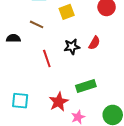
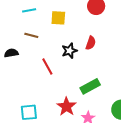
yellow square: (67, 12) -> (58, 18), turned 35

